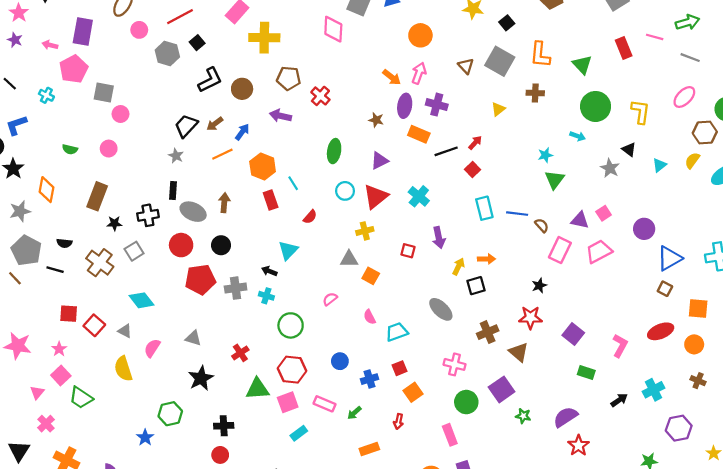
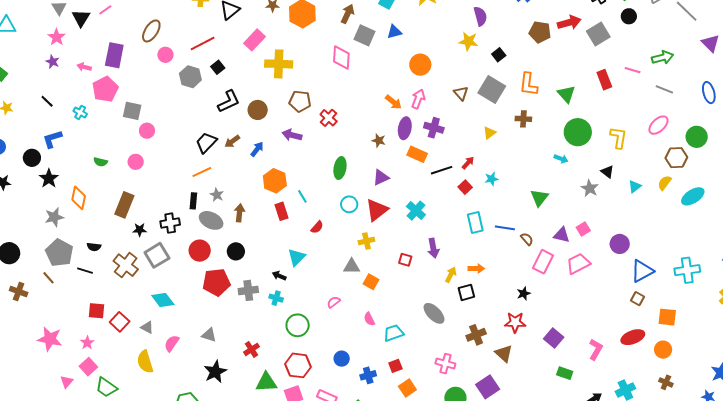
orange line: (222, 154) -> (202, 172), moved
cyan star: (545, 155) -> (492, 179), moved
gray star: (176, 156) -> (217, 195), moved
gray square: (134, 251) -> (157, 255), size x1.4

